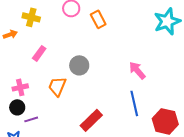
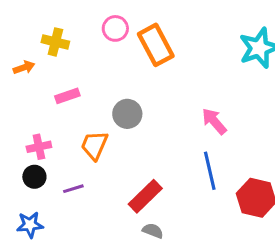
orange rectangle: (98, 19) -> (156, 45), size x1.5
pink rectangle: (39, 53) -> (67, 96), turned 35
purple line: (31, 119) -> (73, 189), moved

